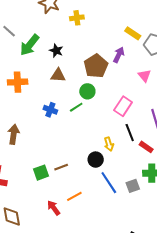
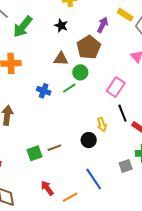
black star: (56, 51) -> (61, 26), moved
purple arrow: (119, 55) -> (103, 25), moved
brown triangle: (58, 75) -> (61, 59), moved
blue line: (109, 183) -> (94, 179), moved
orange line: (74, 196) -> (70, 197), moved

